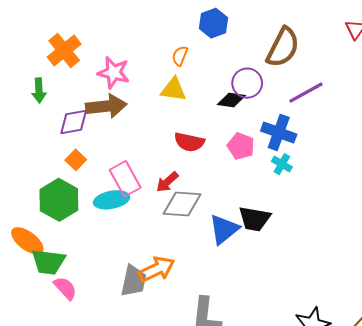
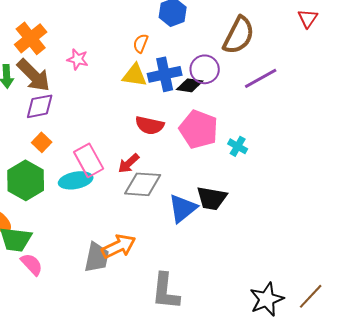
pink star: (114, 73) -> (78, 59), size x0.7
brown arrow: (106, 106) -> (34, 75), moved, turned 51
blue cross: (279, 133) -> (165, 74), moved, turned -32
pink pentagon: (241, 146) -> (199, 129), size x1.5

